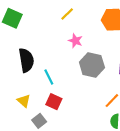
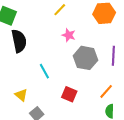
black semicircle: (26, 60) -> (19, 41), moved
red square: (54, 102) -> (69, 94), moved

